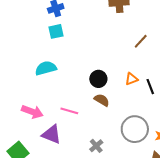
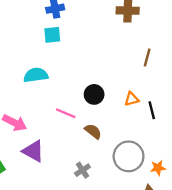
brown line: (141, 41) -> (147, 57), turned -35
brown semicircle: (102, 100) -> (93, 131), moved
pink line: (69, 111) -> (66, 113), moved

